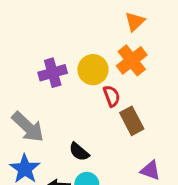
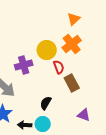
purple cross: (53, 73) -> (24, 65), moved
black semicircle: (79, 152) -> (46, 103), moved, turned 80

